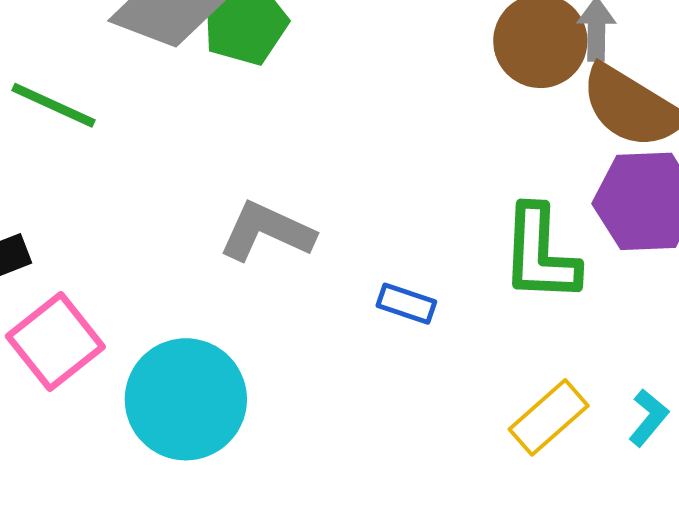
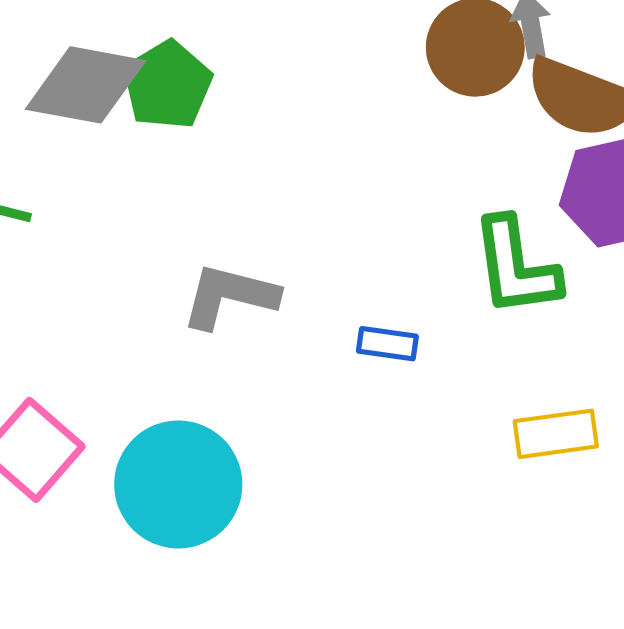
yellow rectangle: (549, 417) -> (556, 434), turned 44

